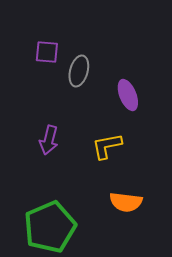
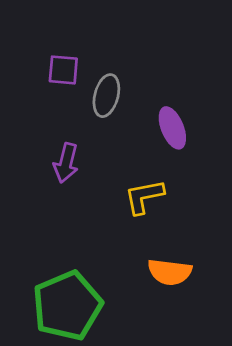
purple arrow: (49, 140) -> (66, 163), moved

